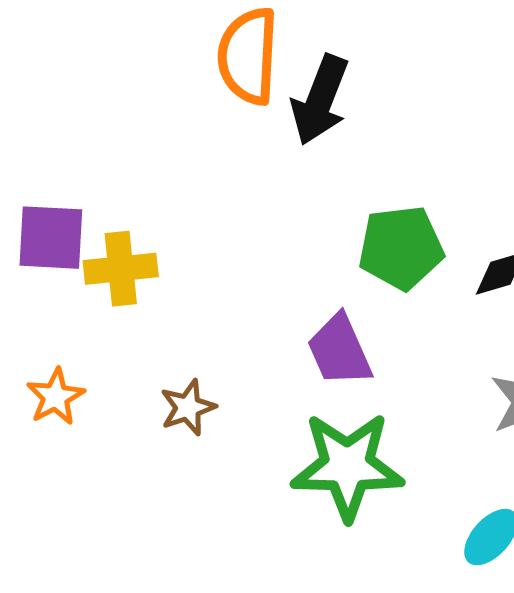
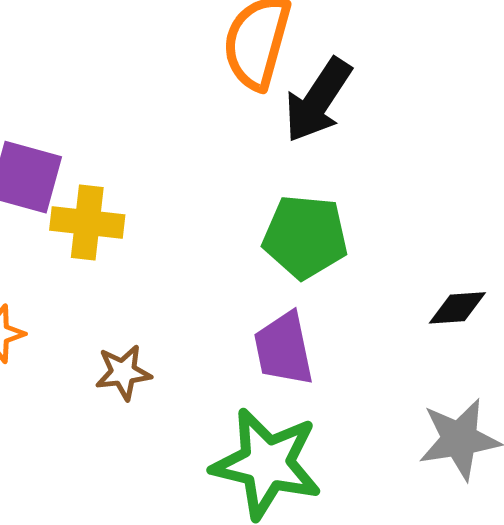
green pentagon: (401, 248) -> (305, 237), moved

